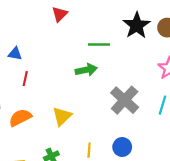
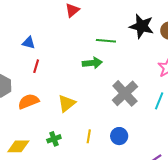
black star: (137, 25) -> (142, 26), turned -30

